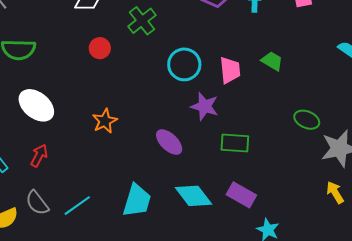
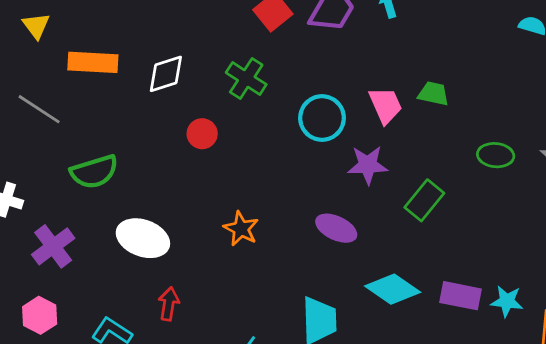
green trapezoid: (272, 61) -> (433, 94), moved
green ellipse: (307, 120) -> (496, 155), moved
green rectangle: (235, 143) -> (424, 200), turned -36
purple rectangle: (241, 195) -> (460, 296), moved

